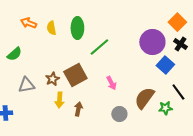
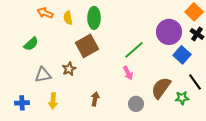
green line: (99, 47) -> (134, 50), moved
brown square: (75, 75) -> (87, 46), moved
yellow arrow: (59, 100) -> (53, 101), moved

